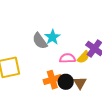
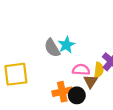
yellow semicircle: (83, 57) -> (99, 70), turned -40
brown triangle: (80, 83) -> (91, 81), moved

